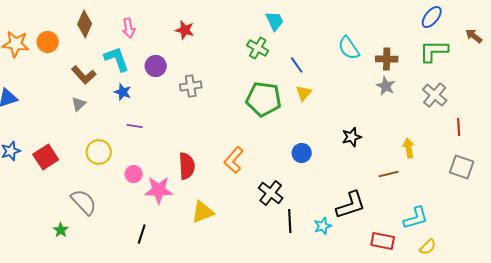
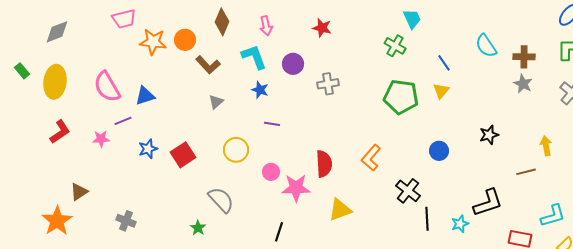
blue line: (297, 65) -> (444, 63), moved
brown L-shape: (84, 75) -> (208, 65), moved

